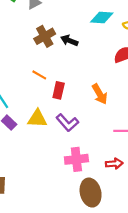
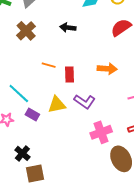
brown cross: (45, 36) -> (26, 31), moved
orange arrow: (100, 94) -> (107, 69), turned -42

